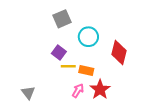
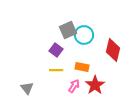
gray square: (62, 19) -> (68, 30), moved
yellow line: (68, 66) -> (56, 70), moved

